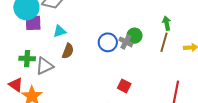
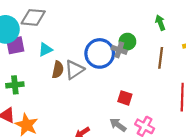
blue circle: (108, 42) -> (100, 53), size x1.4
brown line: (164, 42) -> (161, 58), moved
gray triangle: (45, 66) -> (74, 70), moved

